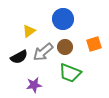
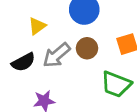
green trapezoid: (70, 73) -> (116, 84), moved

